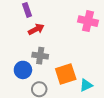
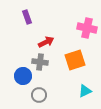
red arrow: (36, 29) -> (46, 42), moved
orange square: (66, 74) -> (75, 60), moved

